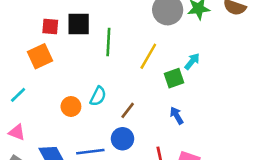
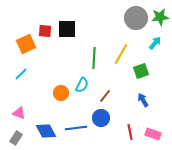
green line: (108, 42) -> (94, 58), moved
orange square: (40, 56) -> (26, 44), moved
cyan arrow: (192, 61) -> (155, 43), moved
cyan line: (18, 95) -> (21, 74), moved

